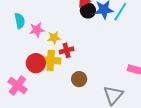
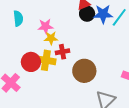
pink star: (37, 30) -> (46, 26), moved
brown circle: (79, 79) -> (84, 71), moved, size x1.5

